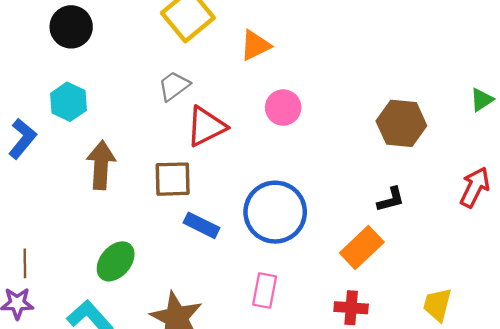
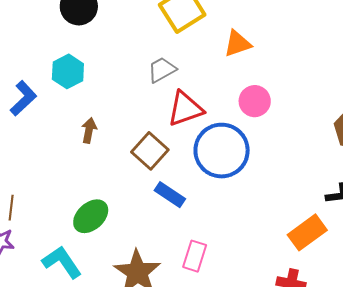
brown arrow: (101, 165) -> (89, 130), size x0.6
brown square: (173, 179) -> (150, 151), turned 36
blue circle: (275, 212) -> (222, 151), moved
pink rectangle: (265, 290) -> (195, 256), moved

